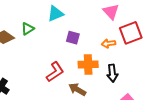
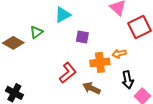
orange arrow: (108, 44) -> (119, 54), moved
black arrow: (112, 73) -> (128, 80), moved

